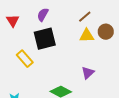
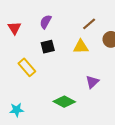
yellow triangle: (87, 36) -> (81, 47), moved
black square: (45, 39) -> (48, 47), size x0.6

